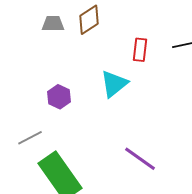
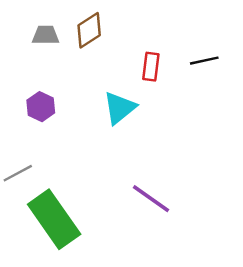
purple hexagon: (59, 97) -> (41, 107), moved

